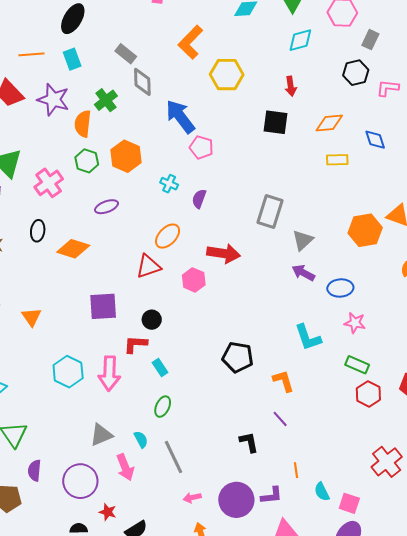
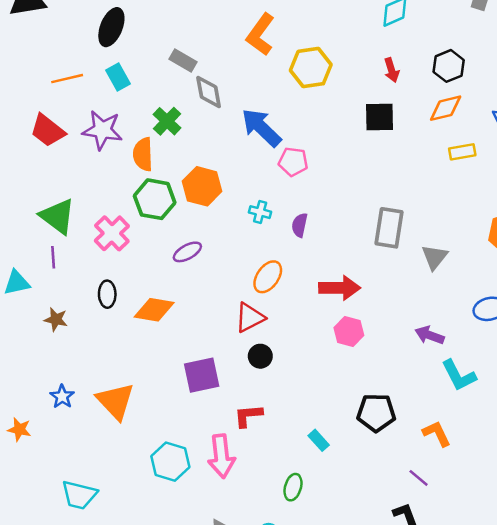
black hexagon: (356, 73) -> (449, 66), moved
green hexagon: (87, 161) -> (155, 199), size x1.4
purple arrow: (303, 273) -> (430, 335), moved
pink hexagon: (194, 280) -> (349, 331), moved
orange triangle: (32, 317) -> (115, 401), size x1.6
black circle: (152, 320) -> (260, 356), moved
cyan rectangle: (160, 368) -> (319, 440), moved
purple line: (280, 419) -> (419, 478), moved

